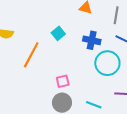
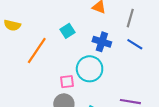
cyan circle: (107, 63) -> (90, 69), moved

